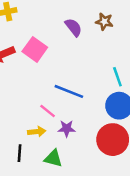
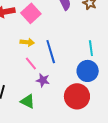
blue line: (69, 91) -> (51, 52), turned 40
yellow arrow: (37, 132) -> (27, 42), moved

